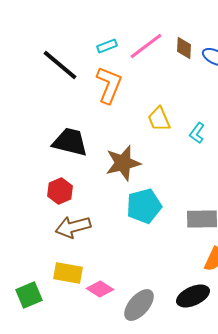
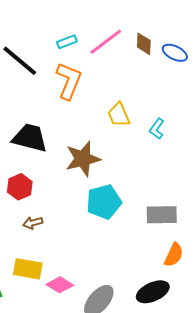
brown arrow: (73, 227) -> (33, 223), size x0.6

